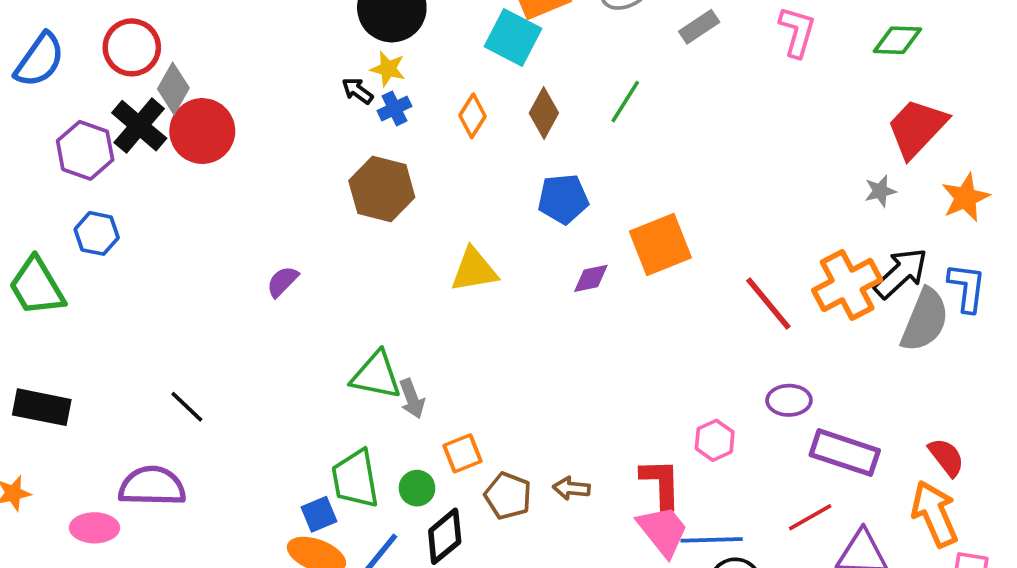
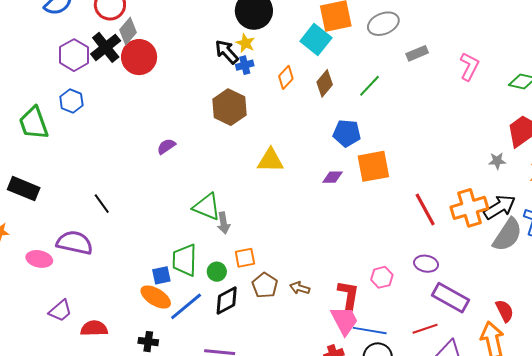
black arrow: (357, 91) -> (227, 52), size x1.5
blue pentagon: (563, 199) -> (347, 133), moved

